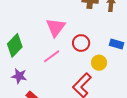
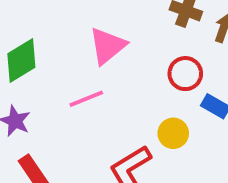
red circle: (81, 43) -> (185, 74), moved

